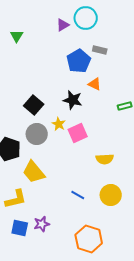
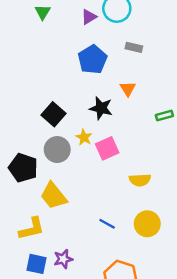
green triangle: (17, 36) -> (43, 12), moved
blue pentagon: (79, 61) -> (92, 59), moved
orange triangle: (95, 84) -> (128, 89), turned 32

